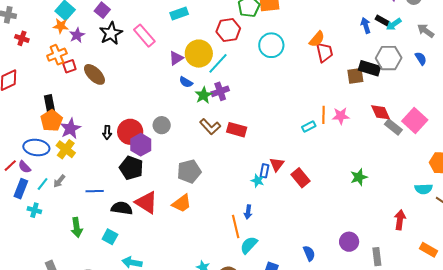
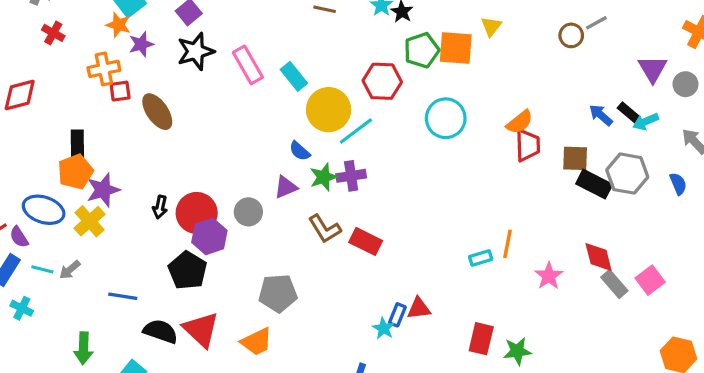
cyan rectangle: (179, 13) -> (294, 76), moved, turned 60
blue arrow: (366, 25) -> (601, 115), turned -42
purple triangle: (176, 58) -> (286, 187), moved
brown square: (355, 76) -> (575, 158), moved
pink star: (341, 116) -> (549, 276), moved, turned 30
pink square: (415, 120) -> (650, 280), size x0.7
red triangle: (277, 164) -> (419, 308), turned 35
green star: (359, 177) -> (517, 351), moved
red rectangle: (300, 178) -> (481, 339), moved, turned 42
cyan line: (43, 184) -> (42, 269), turned 56

